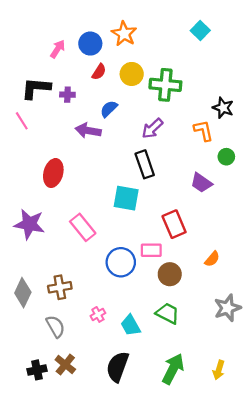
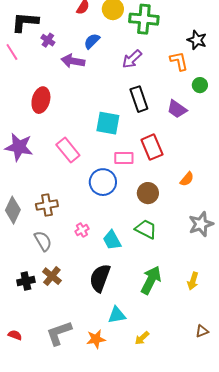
purple cross: (67, 95) -> (48, 40), moved, turned 32
black rectangle: (145, 164) -> (139, 99), moved
pink rectangle: (151, 250) -> (124, 158), moved

